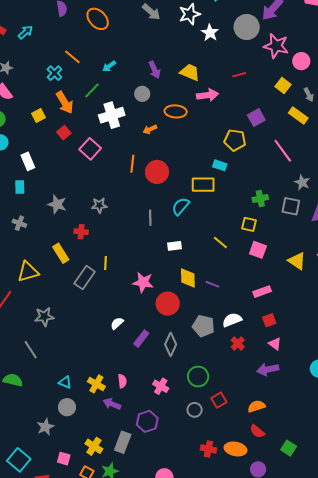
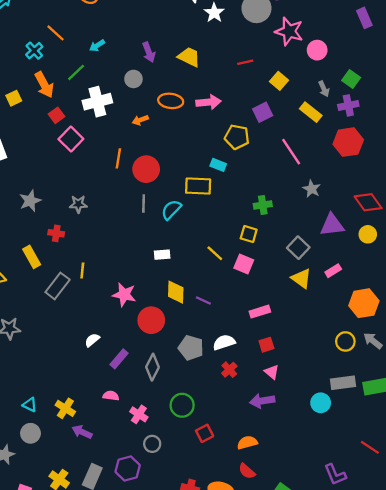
yellow square: (283, 86) -> (279, 81), moved
pink arrow: (208, 95) -> (209, 102), moved
red square: (64, 133) -> (57, 115), moved
gray star: (57, 204) -> (30, 201), turned 30
gray square: (291, 206) -> (298, 248), moved, turned 30
gray line: (150, 218) -> (144, 204), moved
pink square: (258, 250) -> (244, 264), moved
pink semicircle: (122, 381) -> (111, 396), moved, turned -80
gray circle: (195, 410) -> (152, 444), moved
purple hexagon: (147, 421) -> (128, 469), moved

